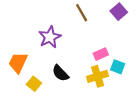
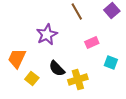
pink rectangle: (101, 54) -> (92, 42), moved
yellow cross: (98, 76) -> (78, 80), moved

